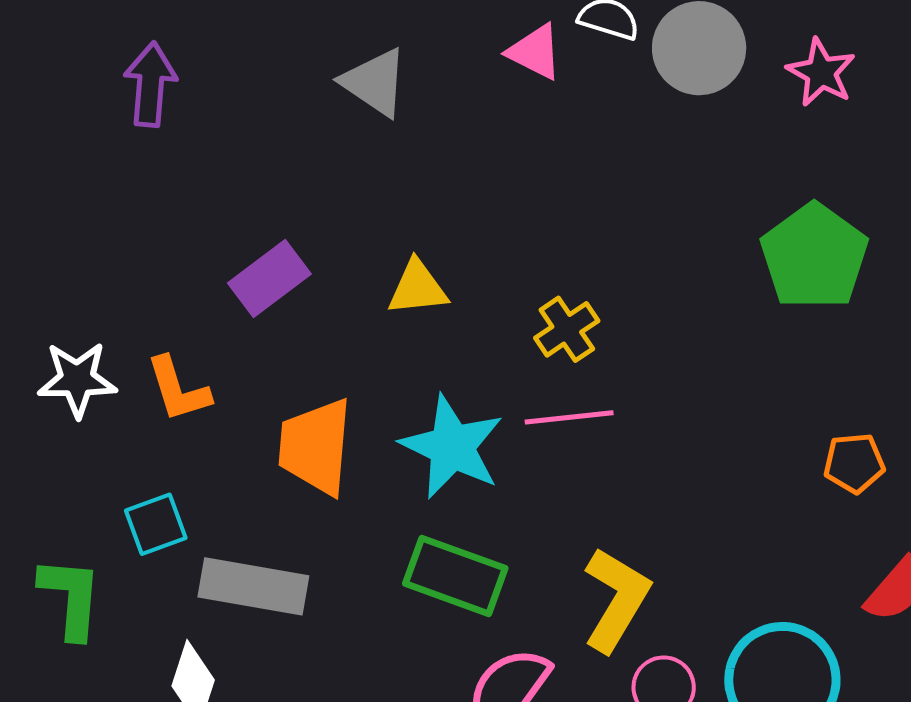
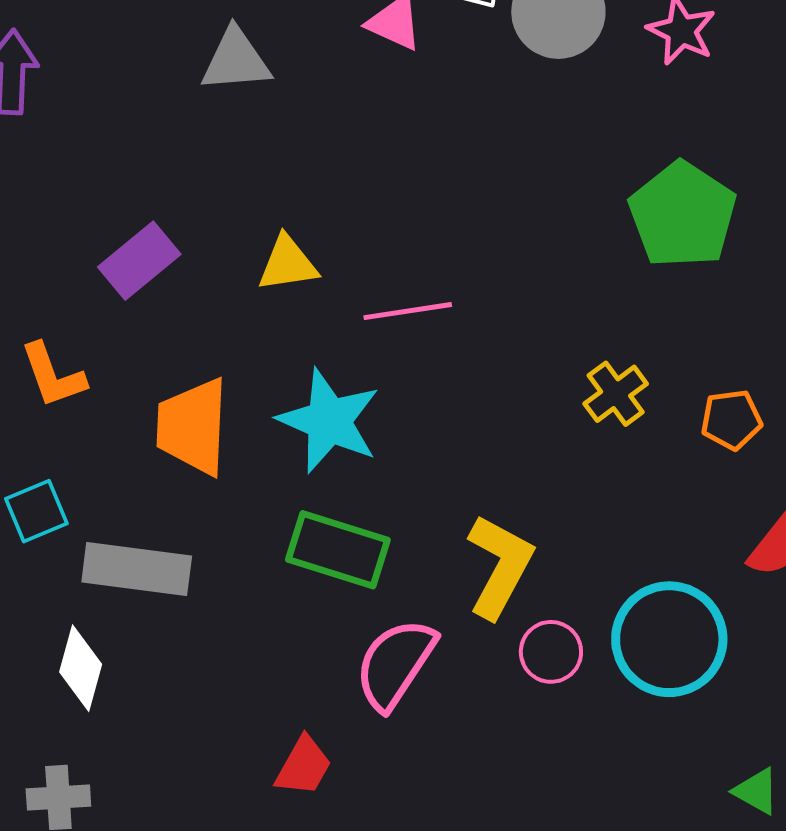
gray triangle: (375, 82) -> (236, 60), turned -36
yellow cross: (567, 329) -> (616, 394), moved
pink line: (569, 417) -> (408, 311), moved

